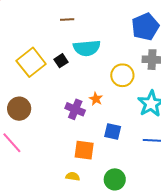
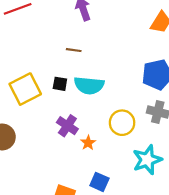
black square: (61, 61) -> (60, 84), moved, turned 32
purple cross: (75, 109) -> (67, 126), moved

